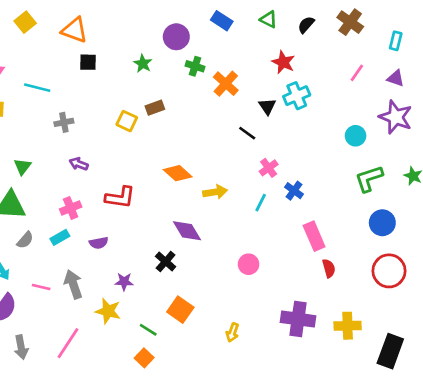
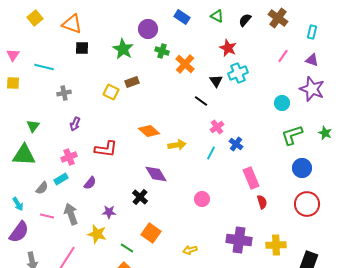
green star: (143, 64) -> (123, 49), size x1.5
purple arrow: (79, 164) -> (75, 124), turned -88
gray semicircle: (25, 240) -> (42, 188), moved
purple semicircle: (99, 243) -> (90, 183), turned -40
yellow arrow: (232, 332) -> (190, 250), turned 56

